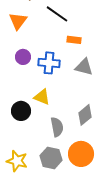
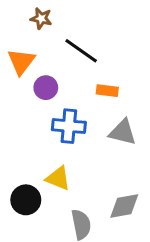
purple circle: (23, 57) -> (46, 88), moved
gray diamond: (85, 115) -> (124, 206), turned 30

